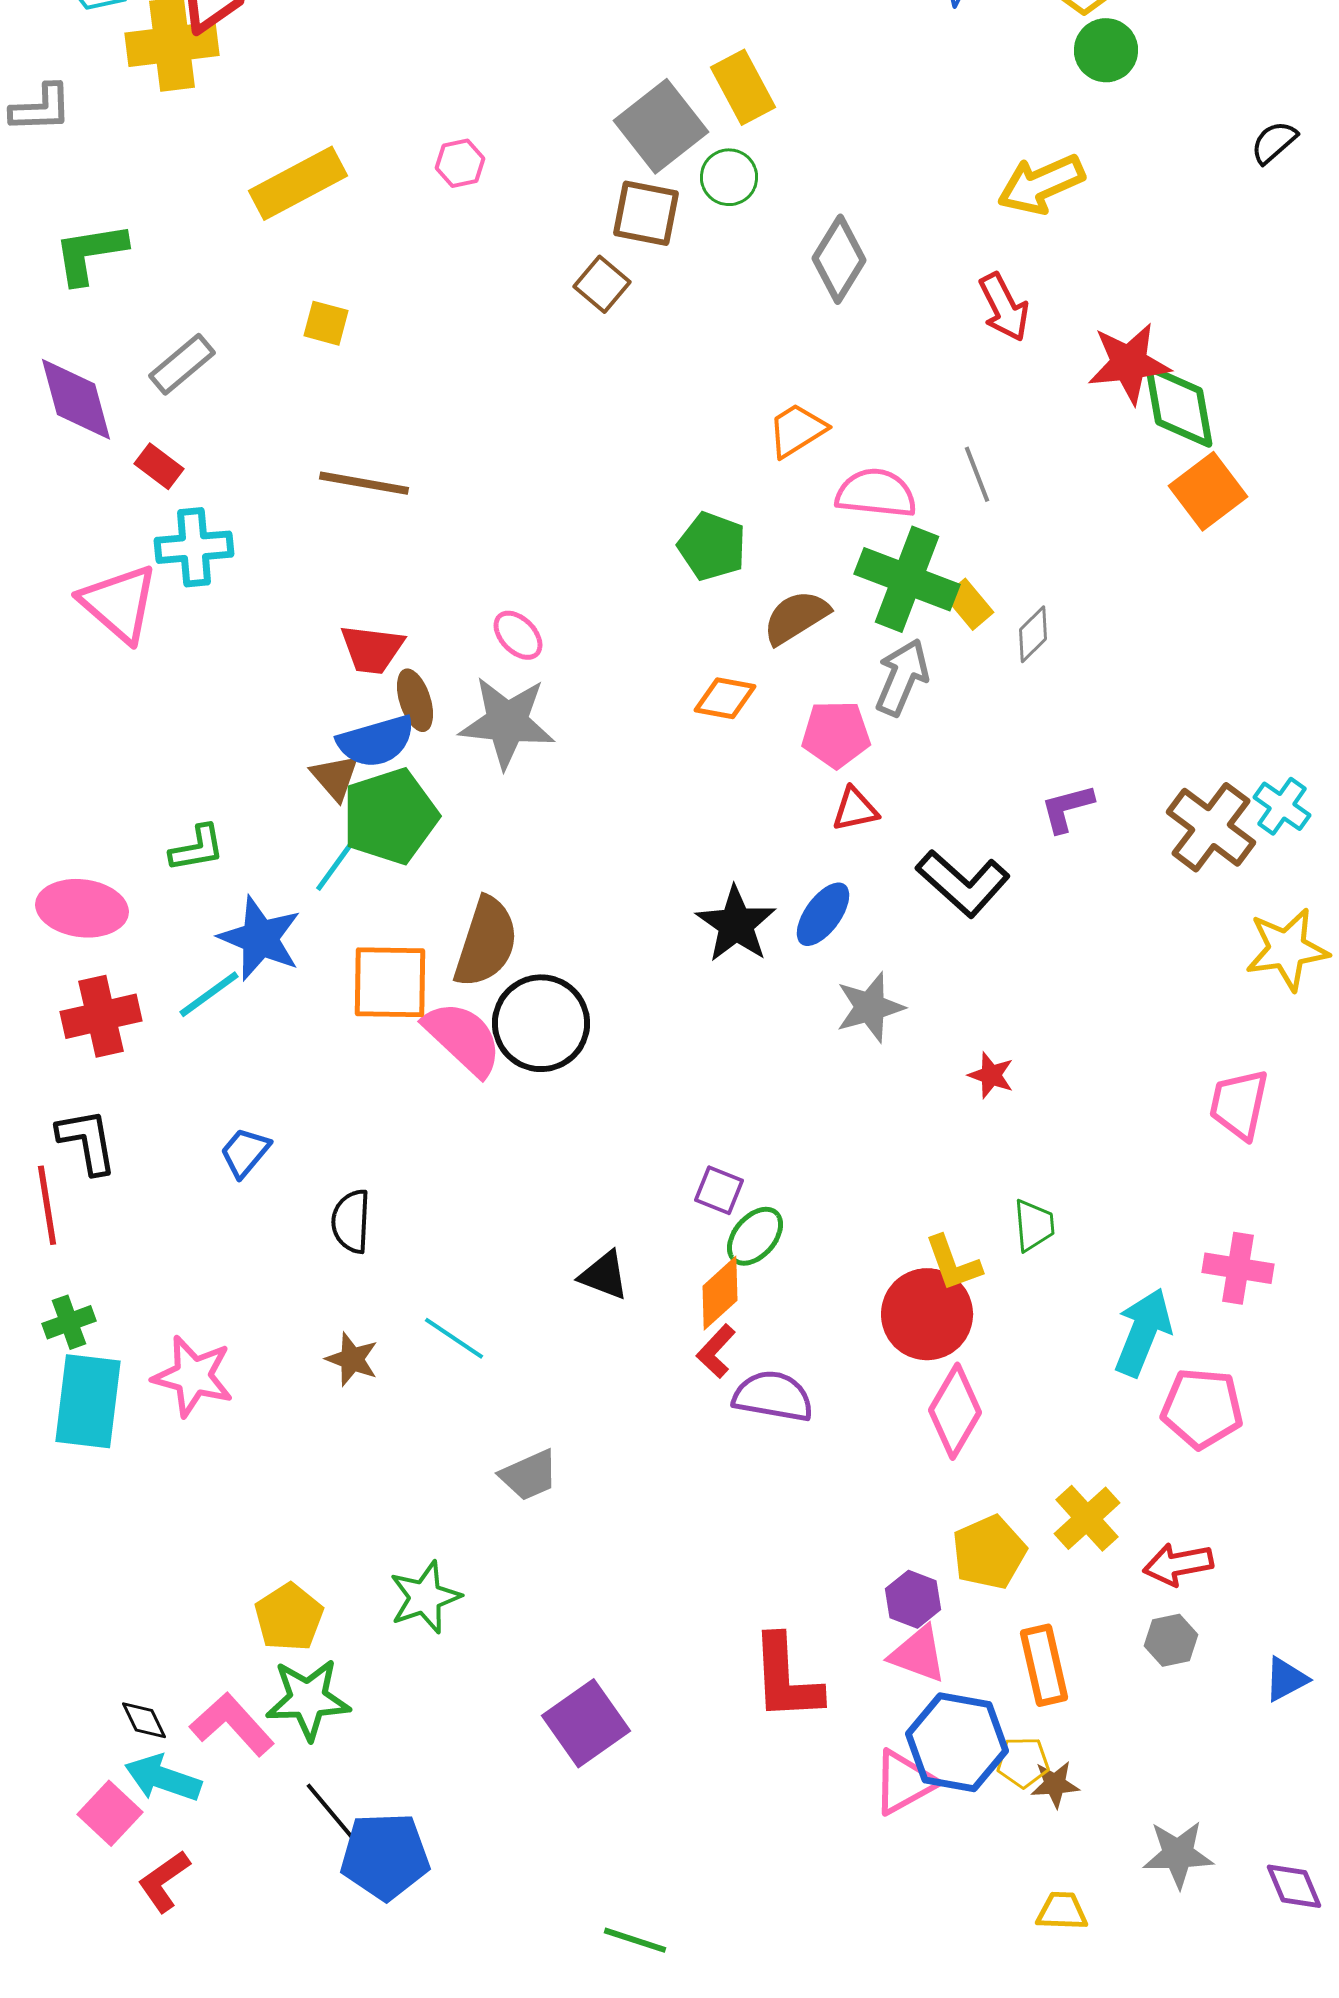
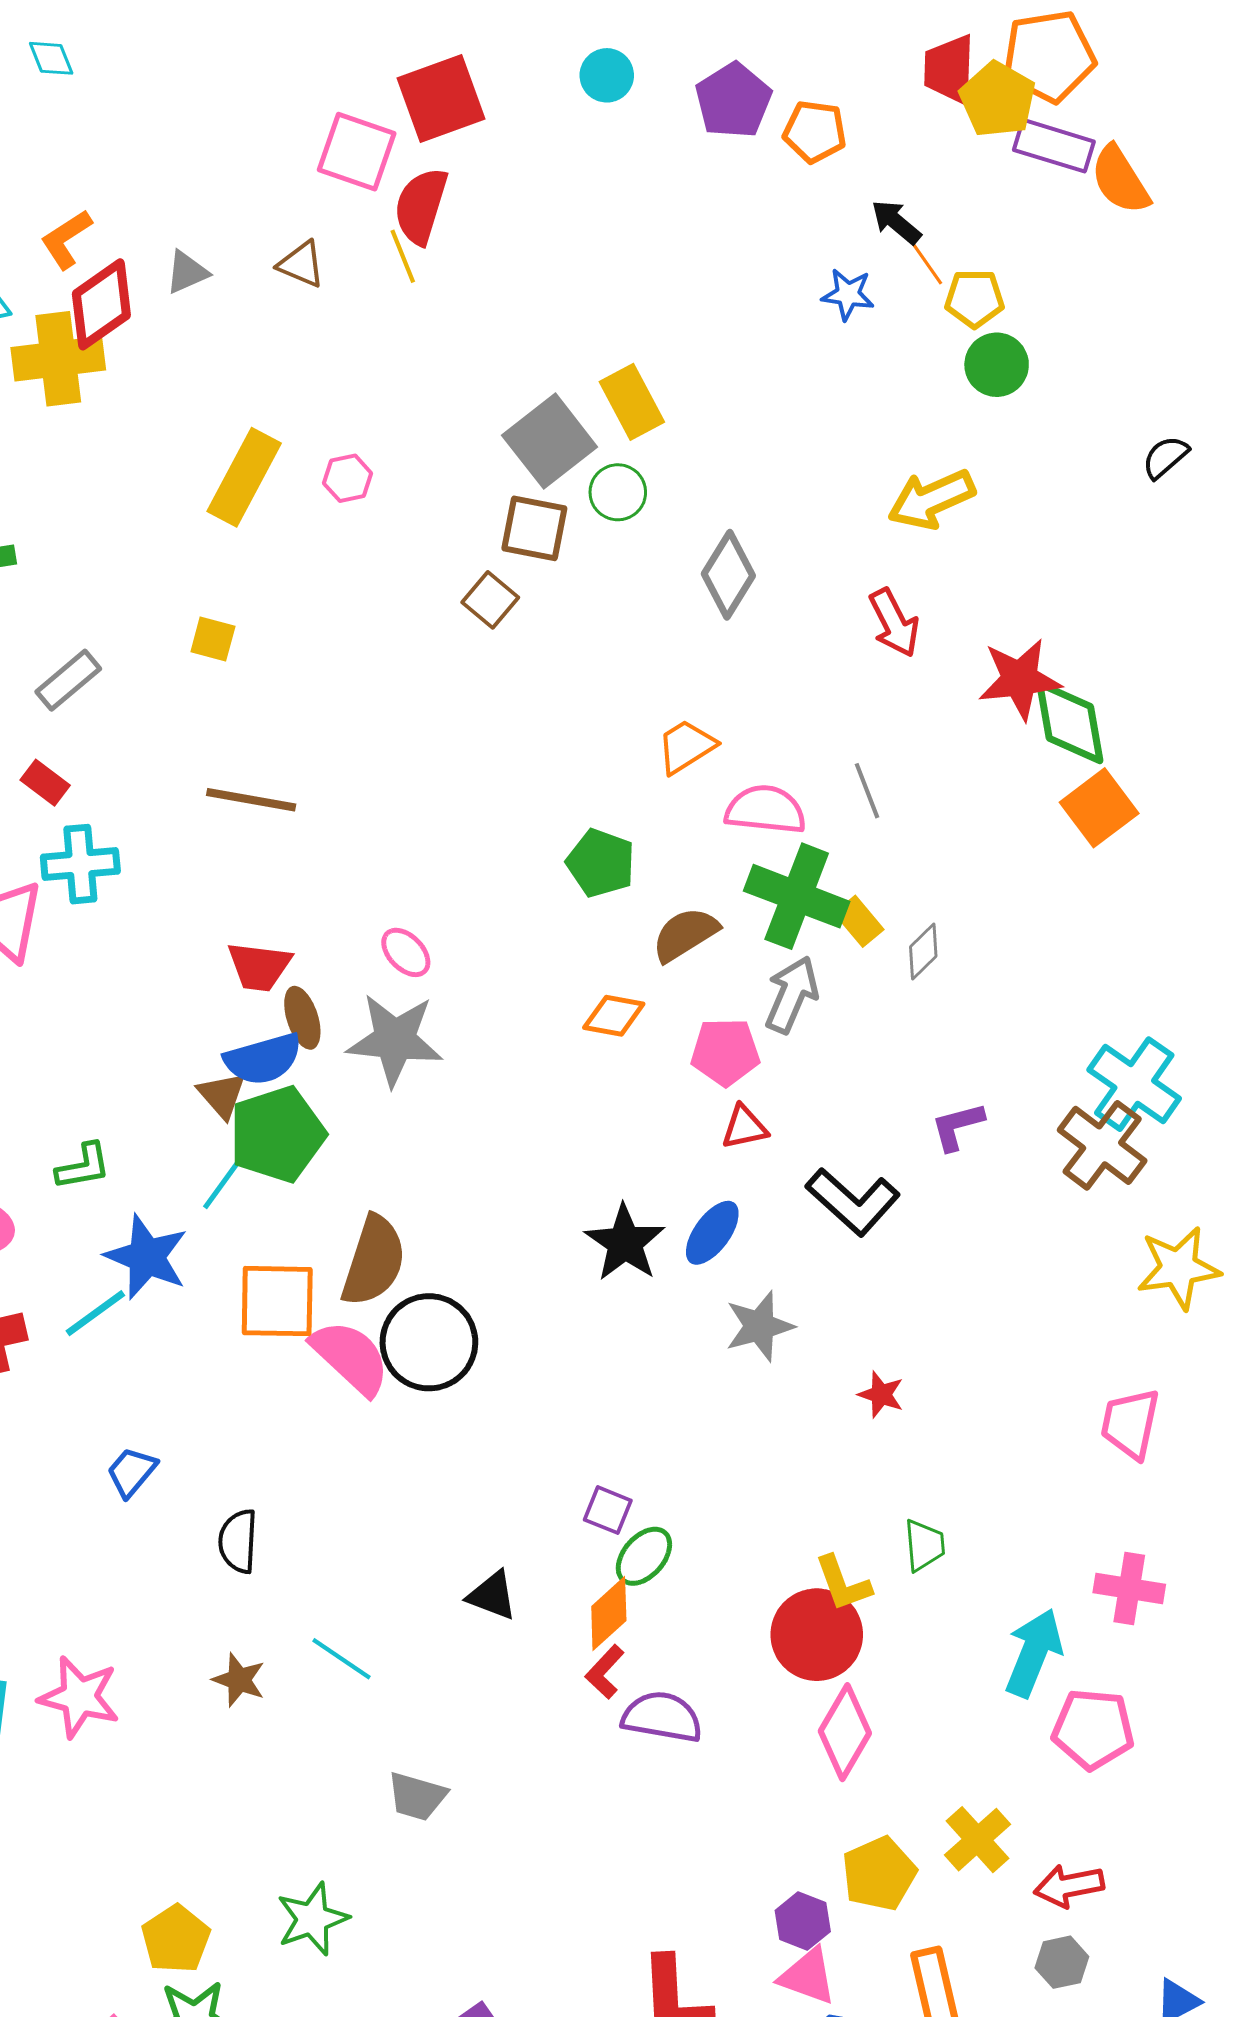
yellow rectangle: (298, 183) -> (244, 477), moved, turned -34
cyan cross: (1282, 806) -> (1134, 1084), moved, size x1.6
gray trapezoid: (529, 1475) -> (417, 1796), turned 40

